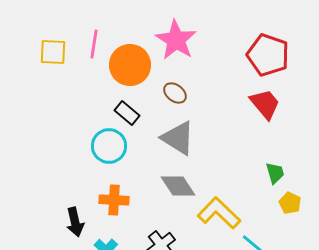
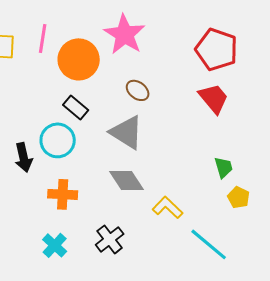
brown ellipse: (175, 93) -> (138, 90), moved
yellow L-shape: (219, 213) -> (168, 207), size x0.7
black arrow: (75, 222) -> (24, 157), moved

